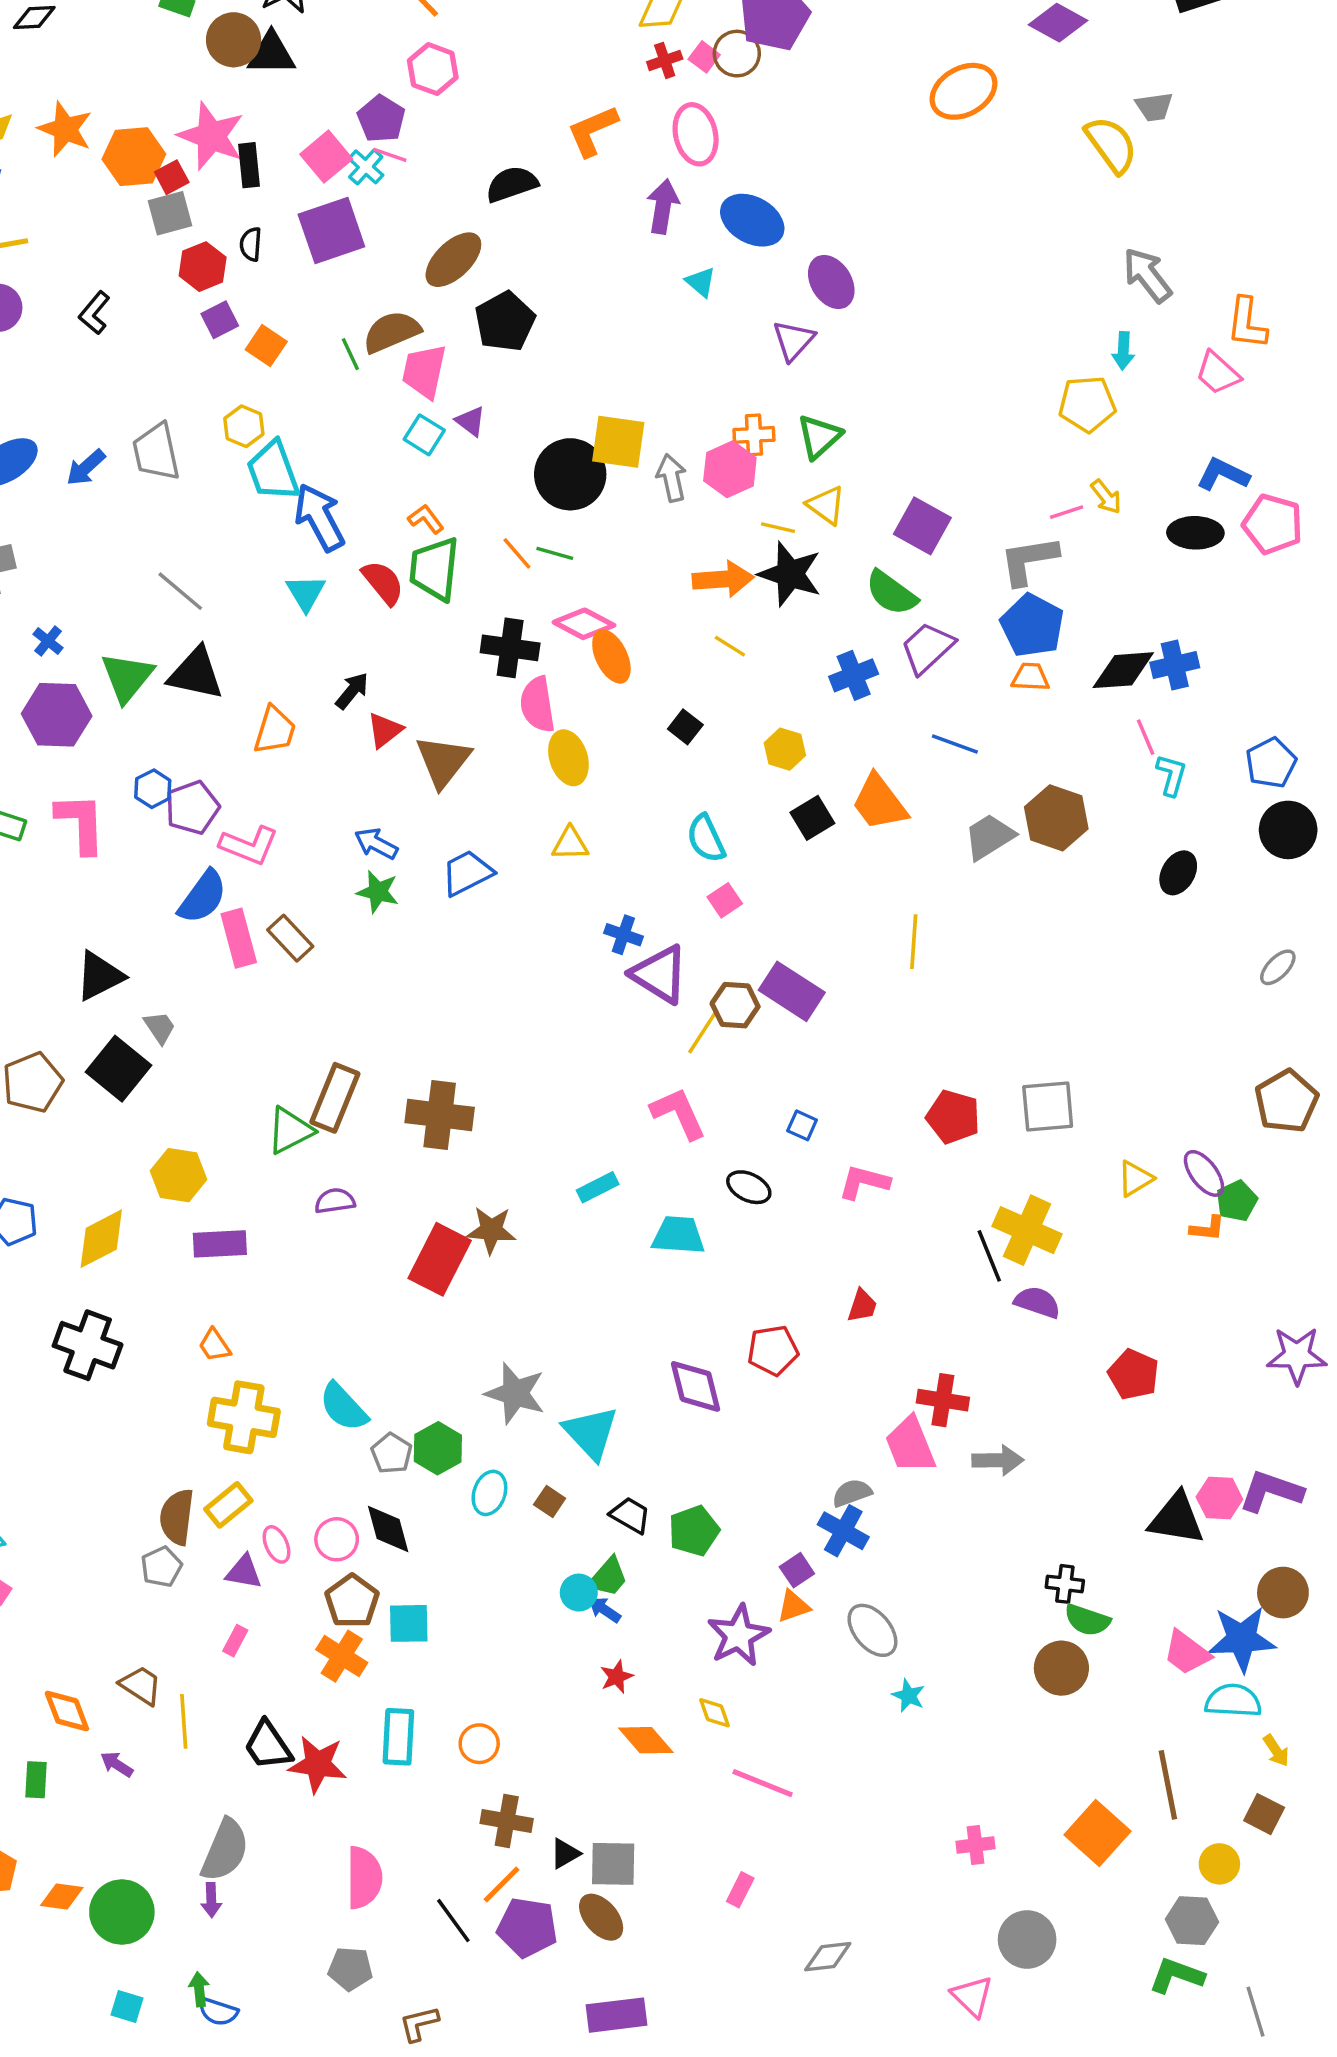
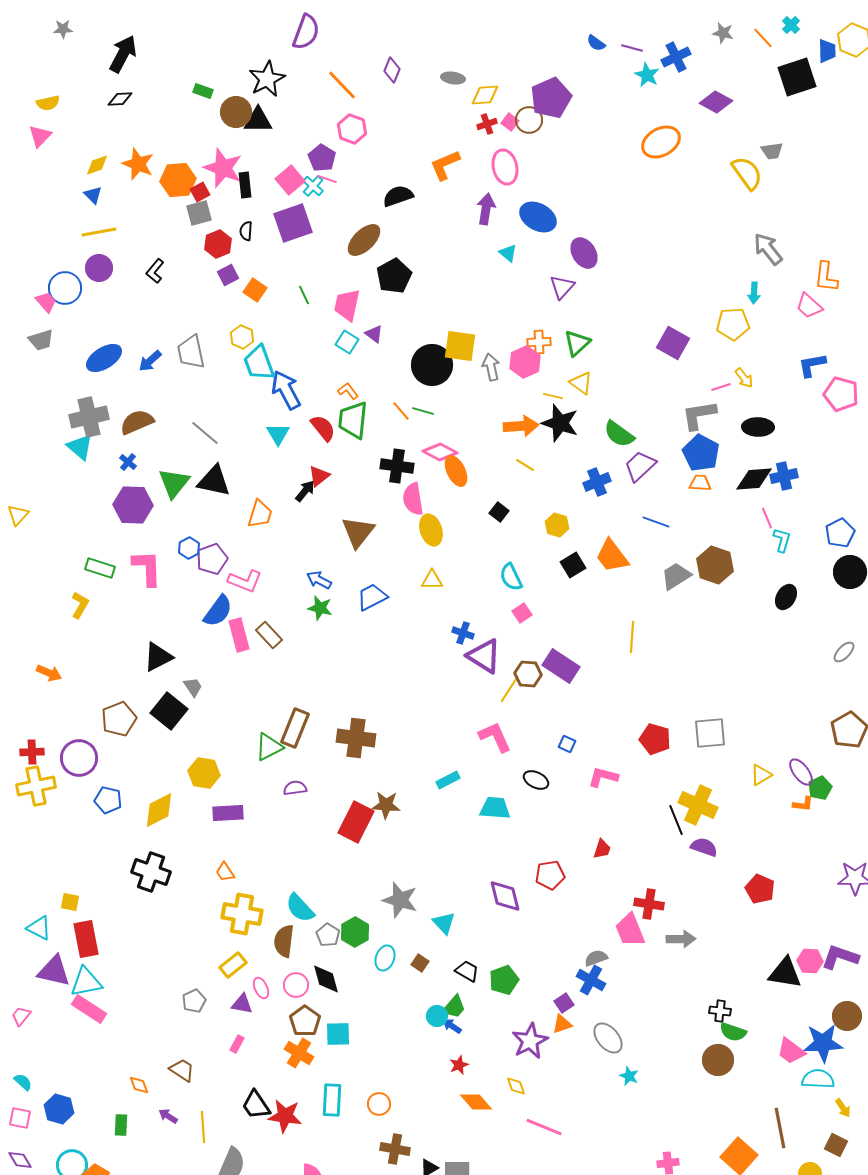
brown semicircle: (392, 332) -> (137, 422), moved
blue L-shape: (1223, 474) -> (812, 365), turned -36
purple square: (922, 526) -> (673, 343), moved
black ellipse: (1195, 533) -> (758, 427), moved
red triangle: (385, 730) -> (319, 476), moved
cyan triangle: (591, 1433) -> (444, 923), size x0.7
brown semicircle: (177, 1517) -> (284, 941), moved
orange diamond: (67, 1711) -> (139, 1085), size x0.7
yellow line: (184, 1721) -> (203, 1127), moved

